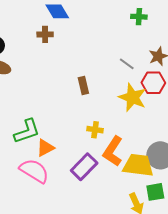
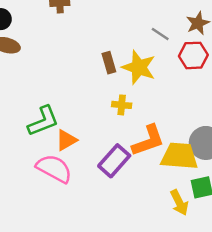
yellow star: (133, 97) -> (139, 67), moved
yellow cross: (95, 130) -> (122, 105), moved
orange L-shape: (113, 151) -> (148, 141), turned -140

